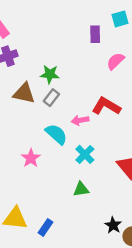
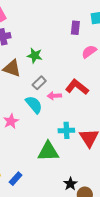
gray rectangle: (51, 98) -> (39, 83), moved
cyan cross: (85, 154) -> (66, 130), moved, turned 35
green triangle: (81, 189) -> (48, 151), size x1.6

